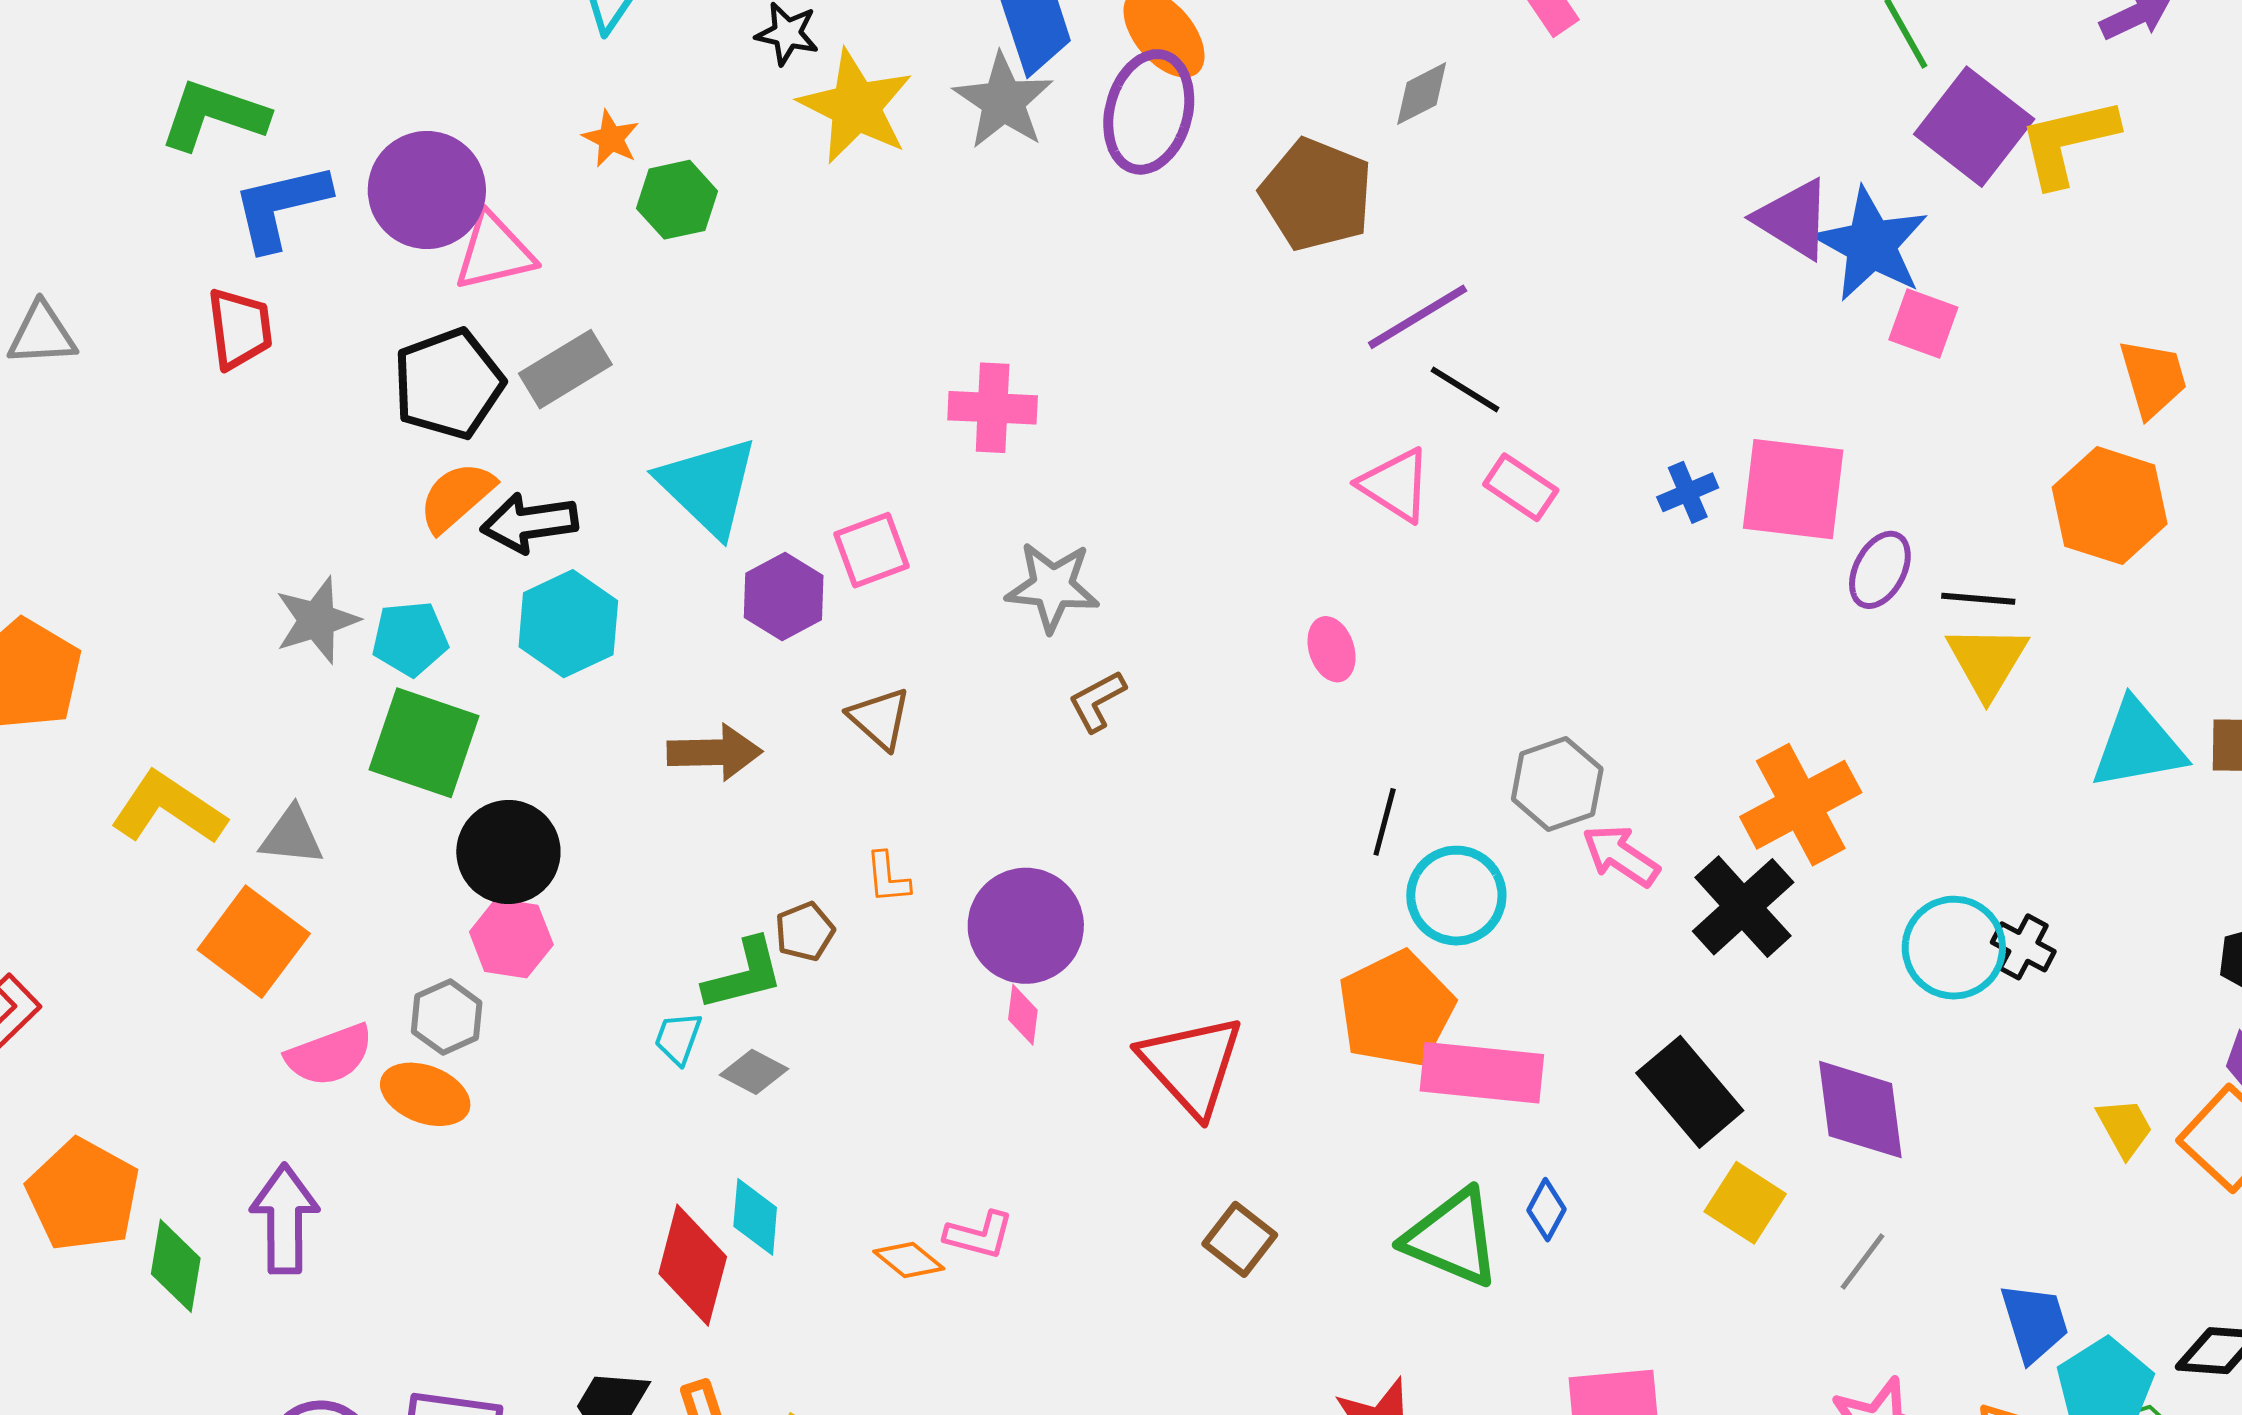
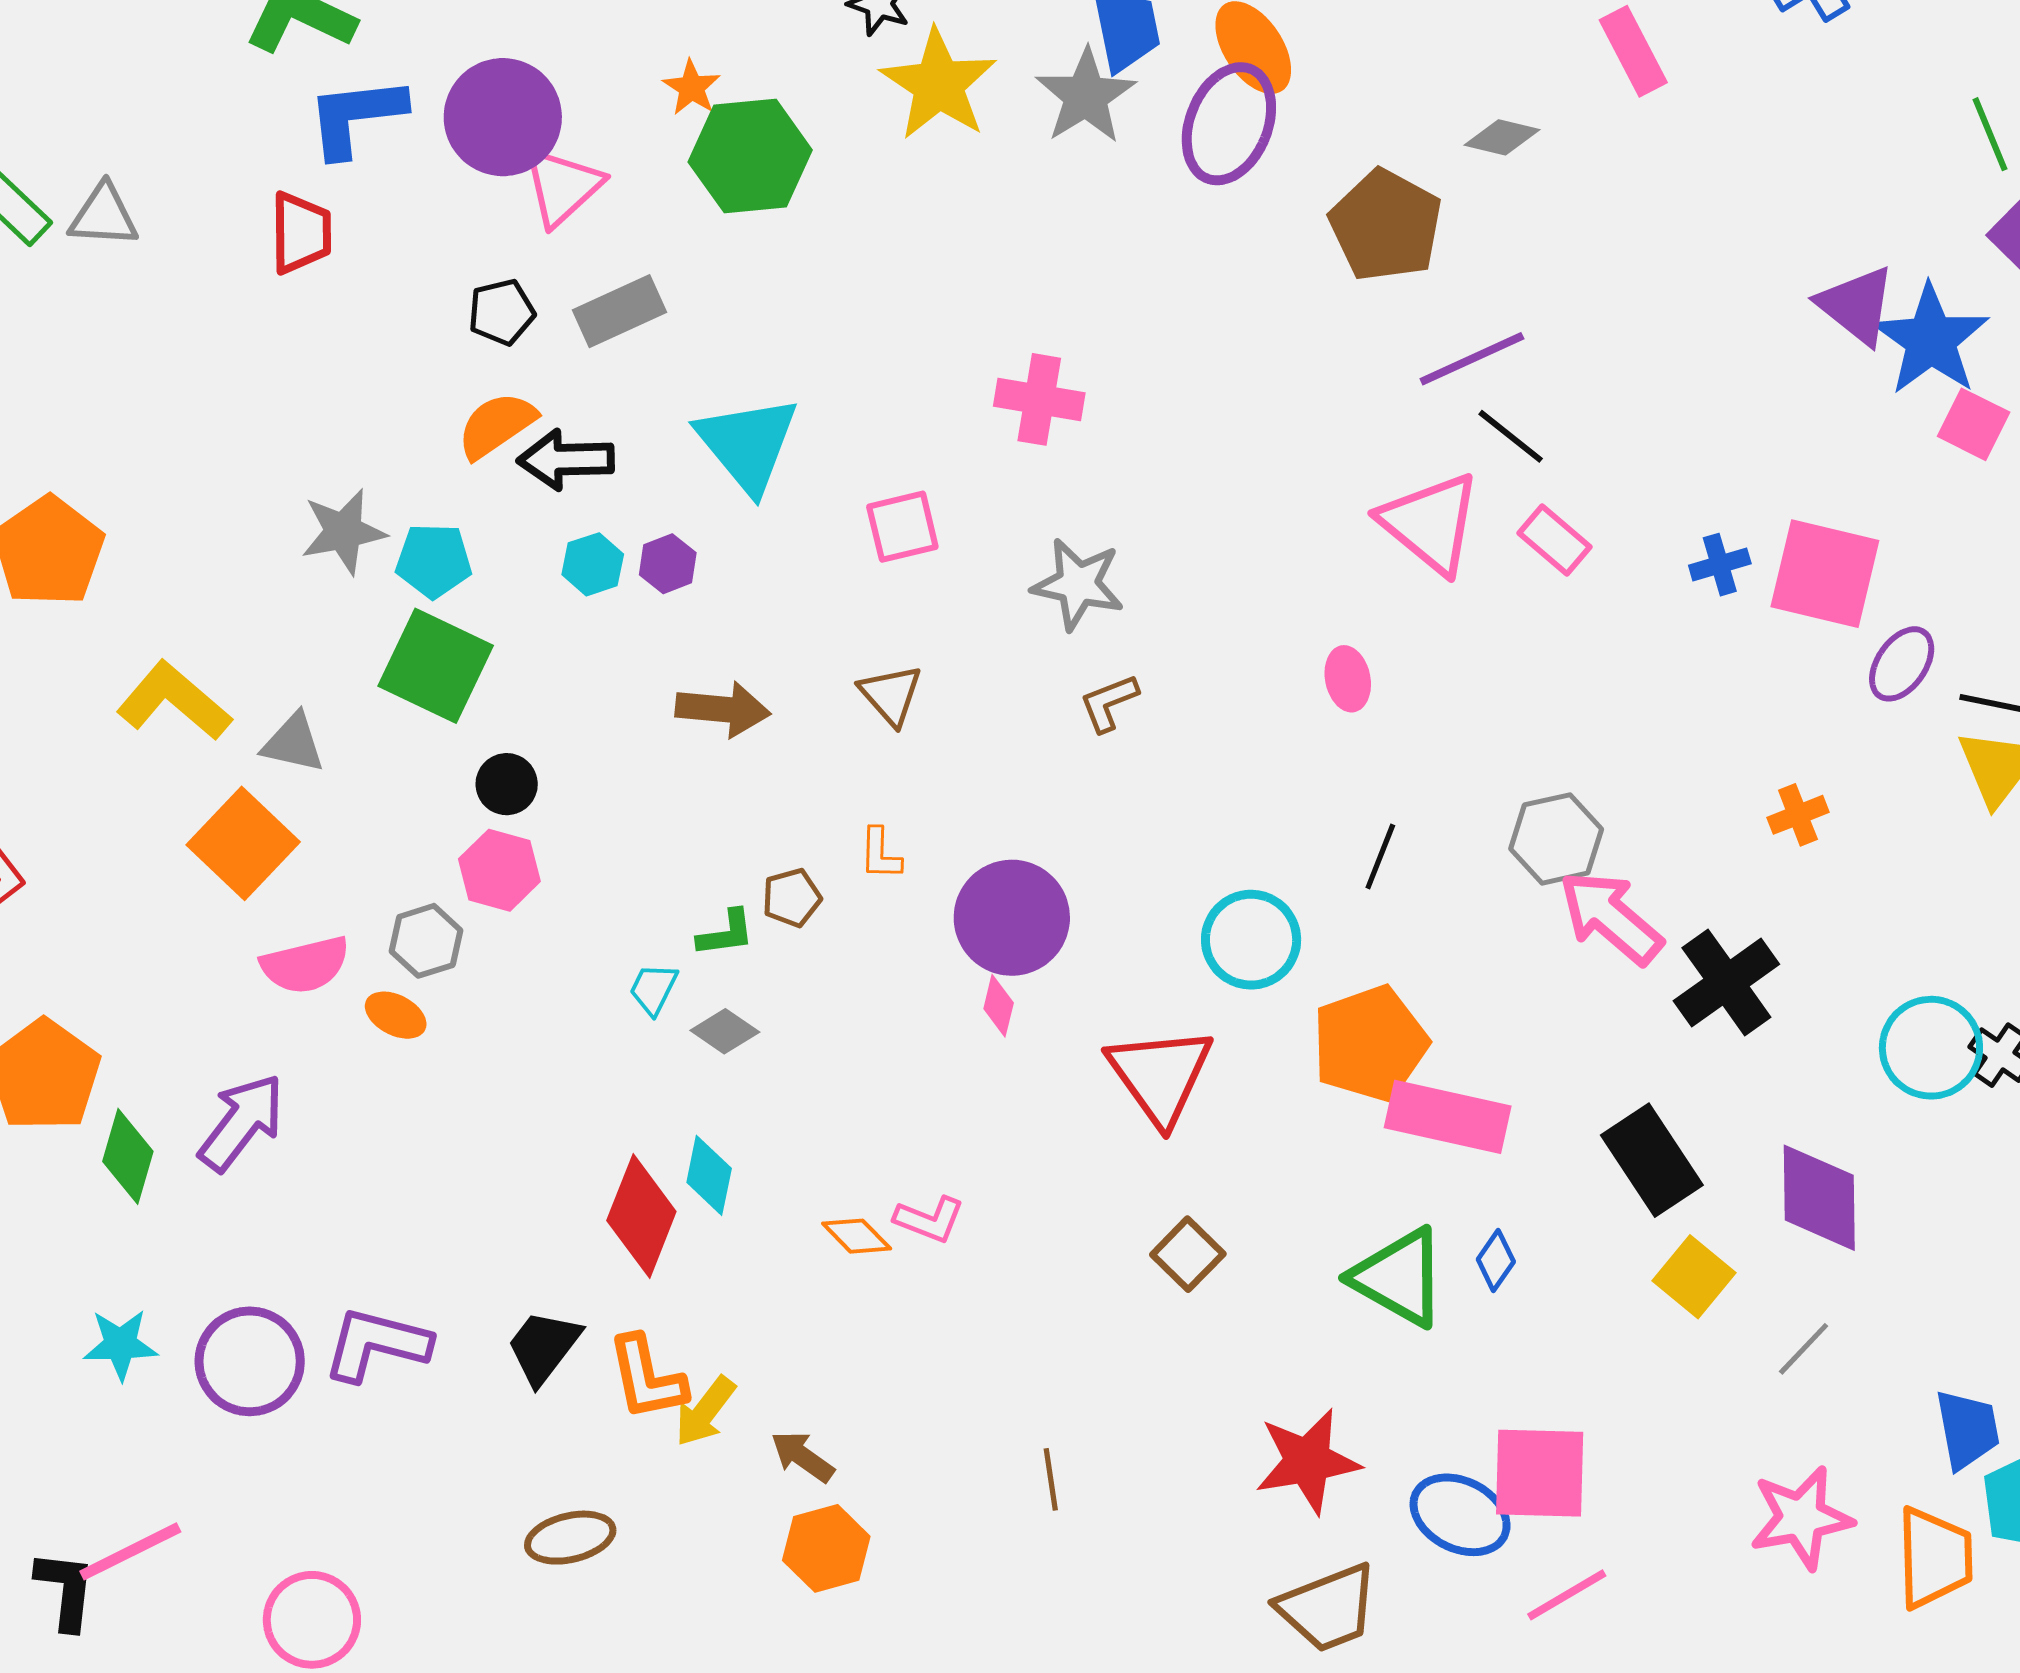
gray diamond: (1422, 94) -> (1502, 137), turned 34
green hexagon: (677, 200) -> (750, 156), size x1.5
pink triangle: (494, 252) -> (562, 187), turned -36
black pentagon: (448, 384) -> (502, 312), size x0.6
pink triangle: (1395, 485) -> (1430, 523), size x1.4
purple hexagon: (784, 596) -> (668, 564), moved, size x0.7
cyan hexagon: (568, 624) -> (593, 564), size x0.6
orange cross: (1801, 805) -> (1798, 815), moved, size x0.5
black circle: (508, 852) -> (507, 784), size x0.6
pink arrow: (1621, 856) -> (1611, 917), size x1.4
cyan circle: (1456, 896) -> (1251, 940), moved
green L-shape: (744, 974) -> (726, 933), size x0.7
orange ellipse: (425, 1094) -> (396, 1015), size x0.7
purple arrow: (285, 1219) -> (242, 1122), turned 31

